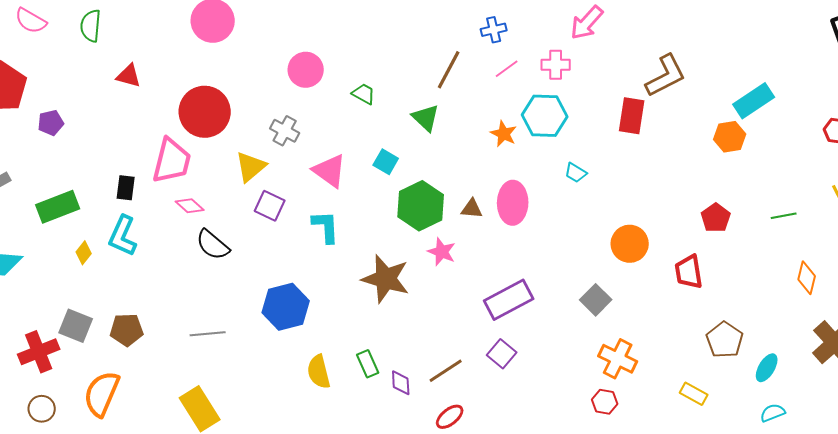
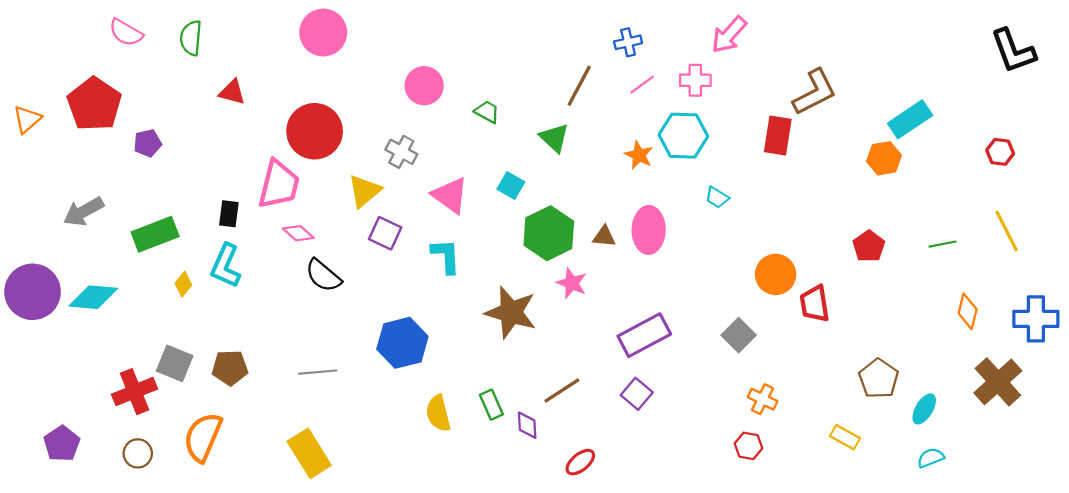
red trapezoid: (689, 272) -> (815, 304), moved
orange cross: (618, 359) -> (763, 399), size x0.7
brown line: (446, 371) -> (562, 390), moved

